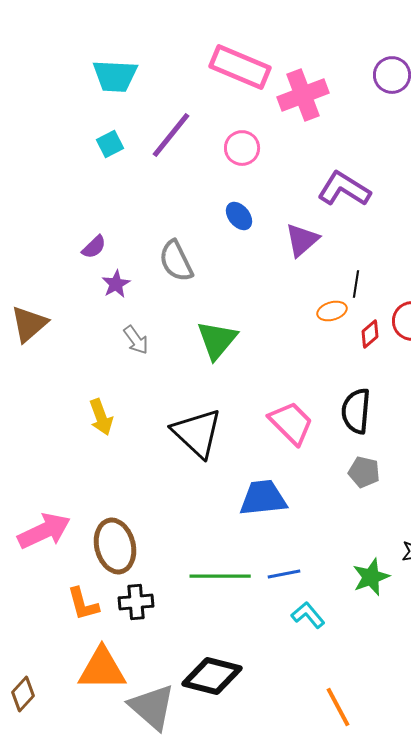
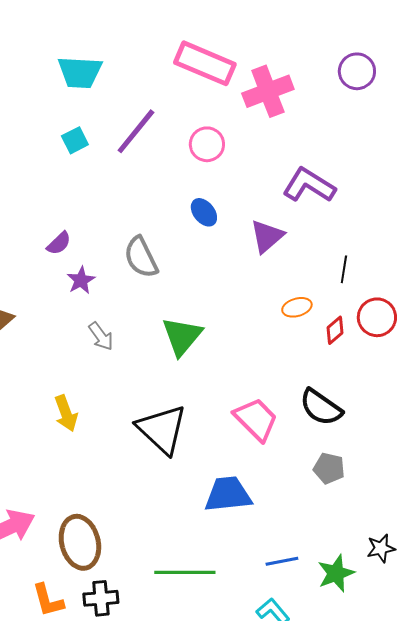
black line: (356, 284) -> (344, 269), moved
black semicircle: (356, 411) -> (321, 407), turned -60
blue line: (284, 574) -> (282, 561), moved

